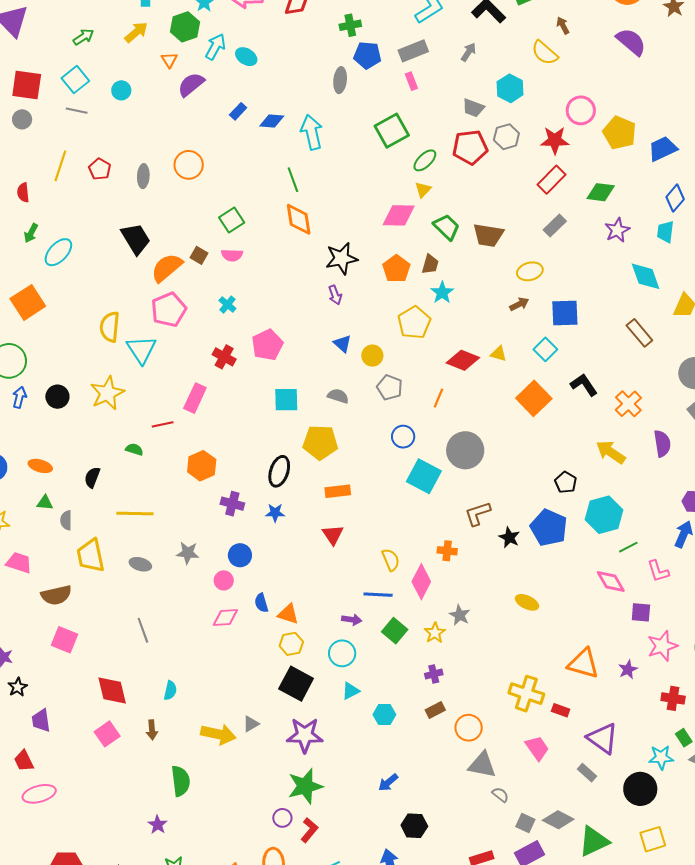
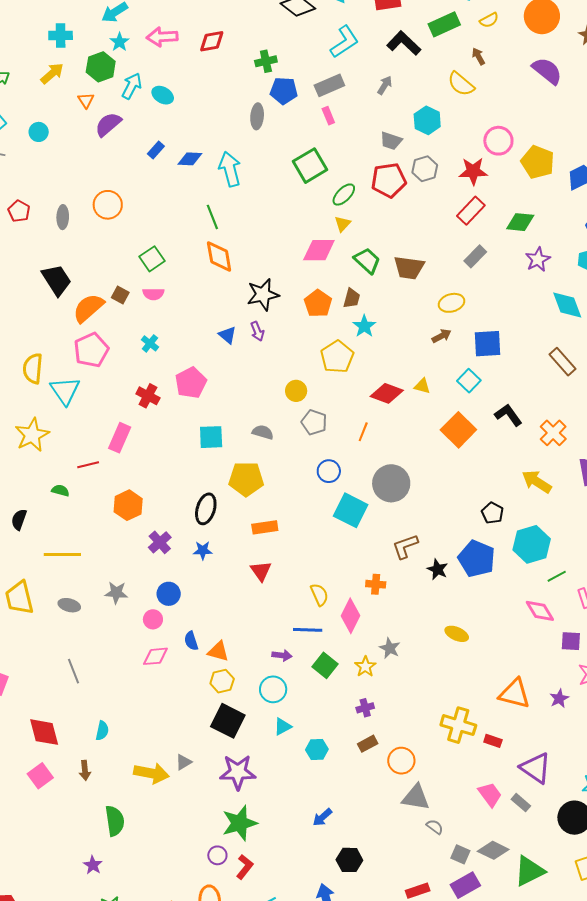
blue triangle: (342, 344) -> (228, 335), moved
purple cross: (232, 504) -> (160, 542), turned 35
pink trapezoid: (537, 748) -> (490, 794), moved

